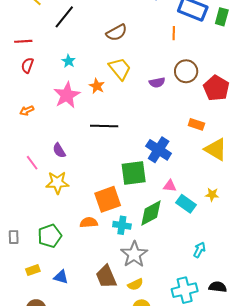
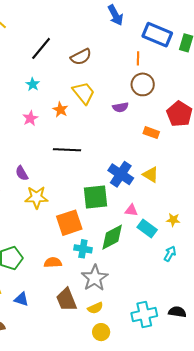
black line: (64, 17) -> (41, 48), moved
brown circle: (186, 71) -> (143, 84), moved
pink star: (67, 95) -> (30, 118), size x0.6
orange rectangle: (196, 124) -> (151, 133), moved
yellow triangle: (216, 149) -> (151, 175), moved, size x0.7
yellow star: (57, 183) -> (36, 197), moved
orange semicircle: (89, 223) -> (53, 263), moved
cyan arrow: (199, 250) -> (170, 254), moved

